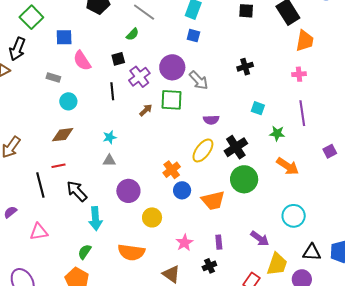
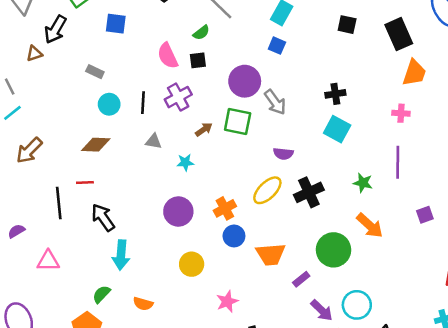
black square: (118, 59) -> (198, 60), moved
pink semicircle: (82, 61) -> (168, 56), moved
purple cross: (139, 77) -> (178, 97), moved
black line: (112, 91) -> (143, 103), moved
cyan square: (258, 108) -> (337, 129), moved, size x1.5
cyan star: (110, 137) -> (185, 162), moved
gray triangle: (109, 161) -> (154, 141), moved
green circle: (244, 179) -> (333, 250), moved
purple circle: (128, 191) -> (178, 212), moved
cyan circle: (294, 216) -> (357, 305), moved
purple rectangle: (219, 242) -> (301, 279), moved, turned 48
orange semicircle: (131, 252) -> (143, 304), moved, size x0.6

